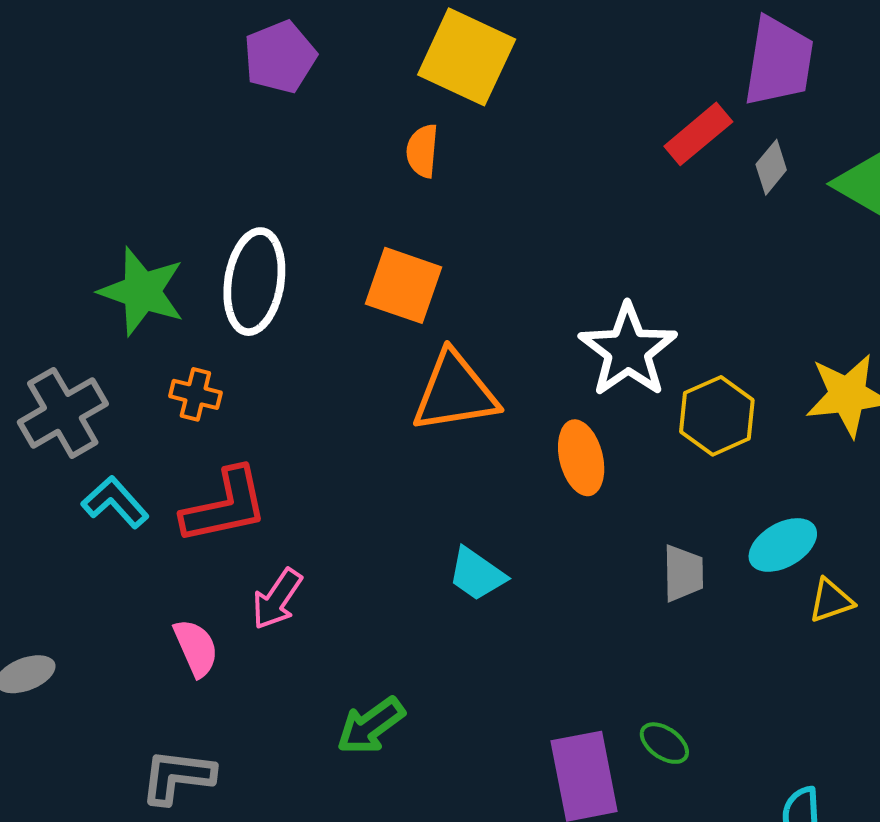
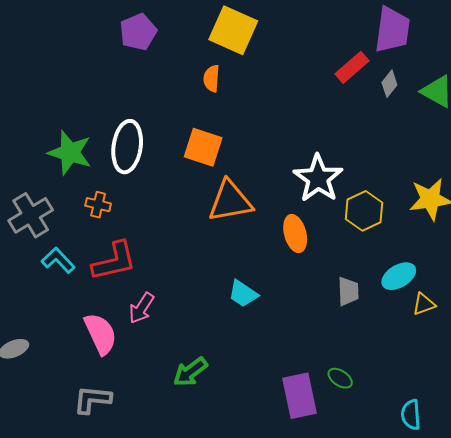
pink semicircle: (196, 648) -> (101, 334), size x1.4

